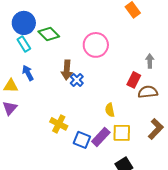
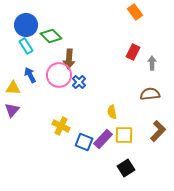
pink circle: (96, 45) -> (59, 75), moved
brown arrow: (67, 70) -> (69, 59), moved
red rectangle: (134, 80) -> (133, 52), moved

